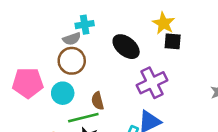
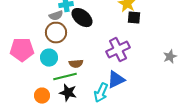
black ellipse: (126, 47) -> (82, 18), moved
brown semicircle: (98, 101) -> (76, 64), turned -80

